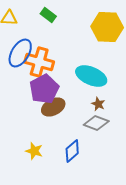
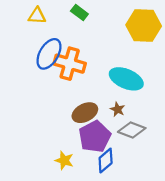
purple pentagon: (44, 89) -> (95, 137), moved
brown star: (98, 104) -> (118, 109), moved

